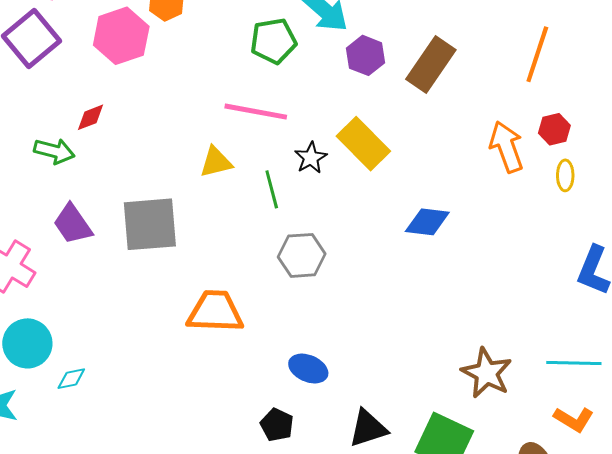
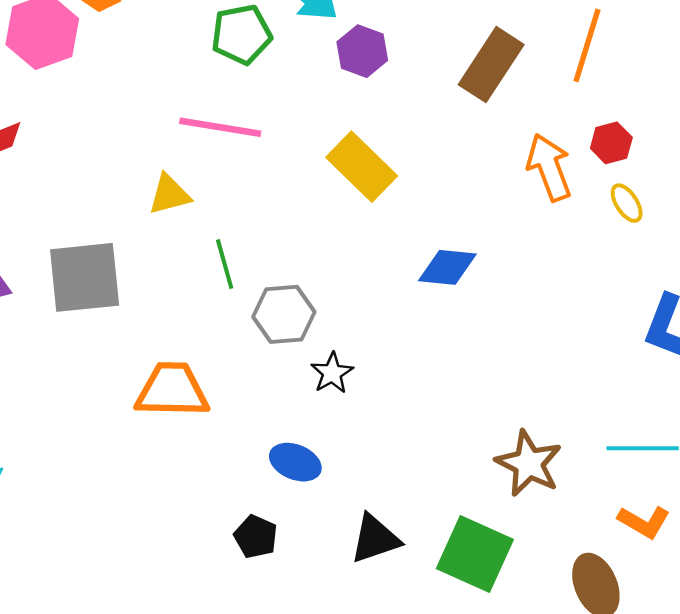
brown rectangle: (431, 65) -> (491, 65), moved
black star: (311, 158) -> (332, 373), moved
yellow ellipse: (565, 175) -> (627, 203), turned -32
green line: (272, 189) -> (225, 264), moved

